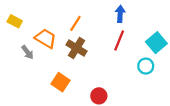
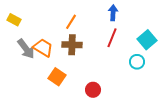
orange trapezoid: (46, 38) -> (43, 48), moved
brown cross: (76, 48) -> (72, 45), turned -30
gray arrow: (27, 52) -> (26, 49), size x1.5

